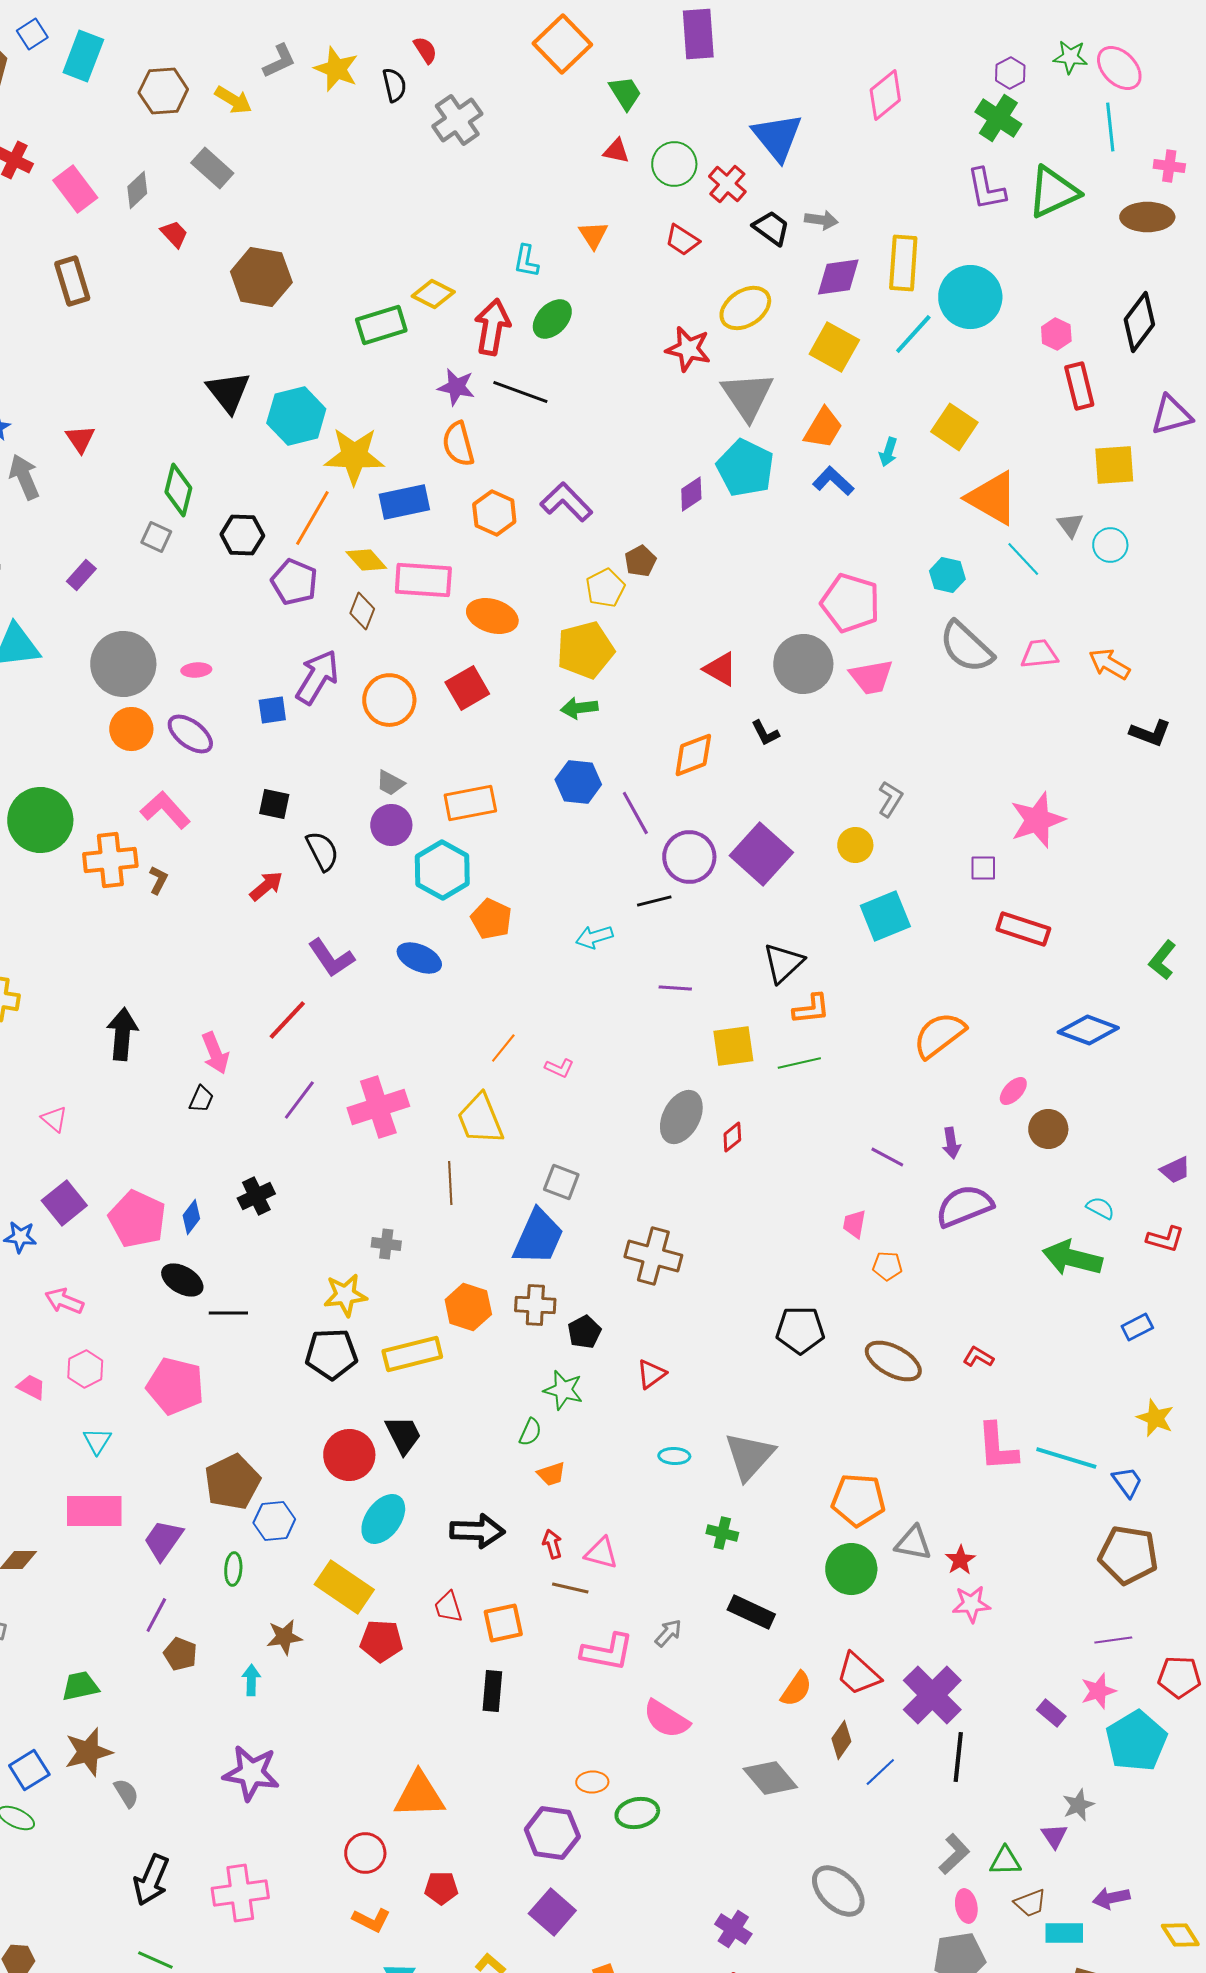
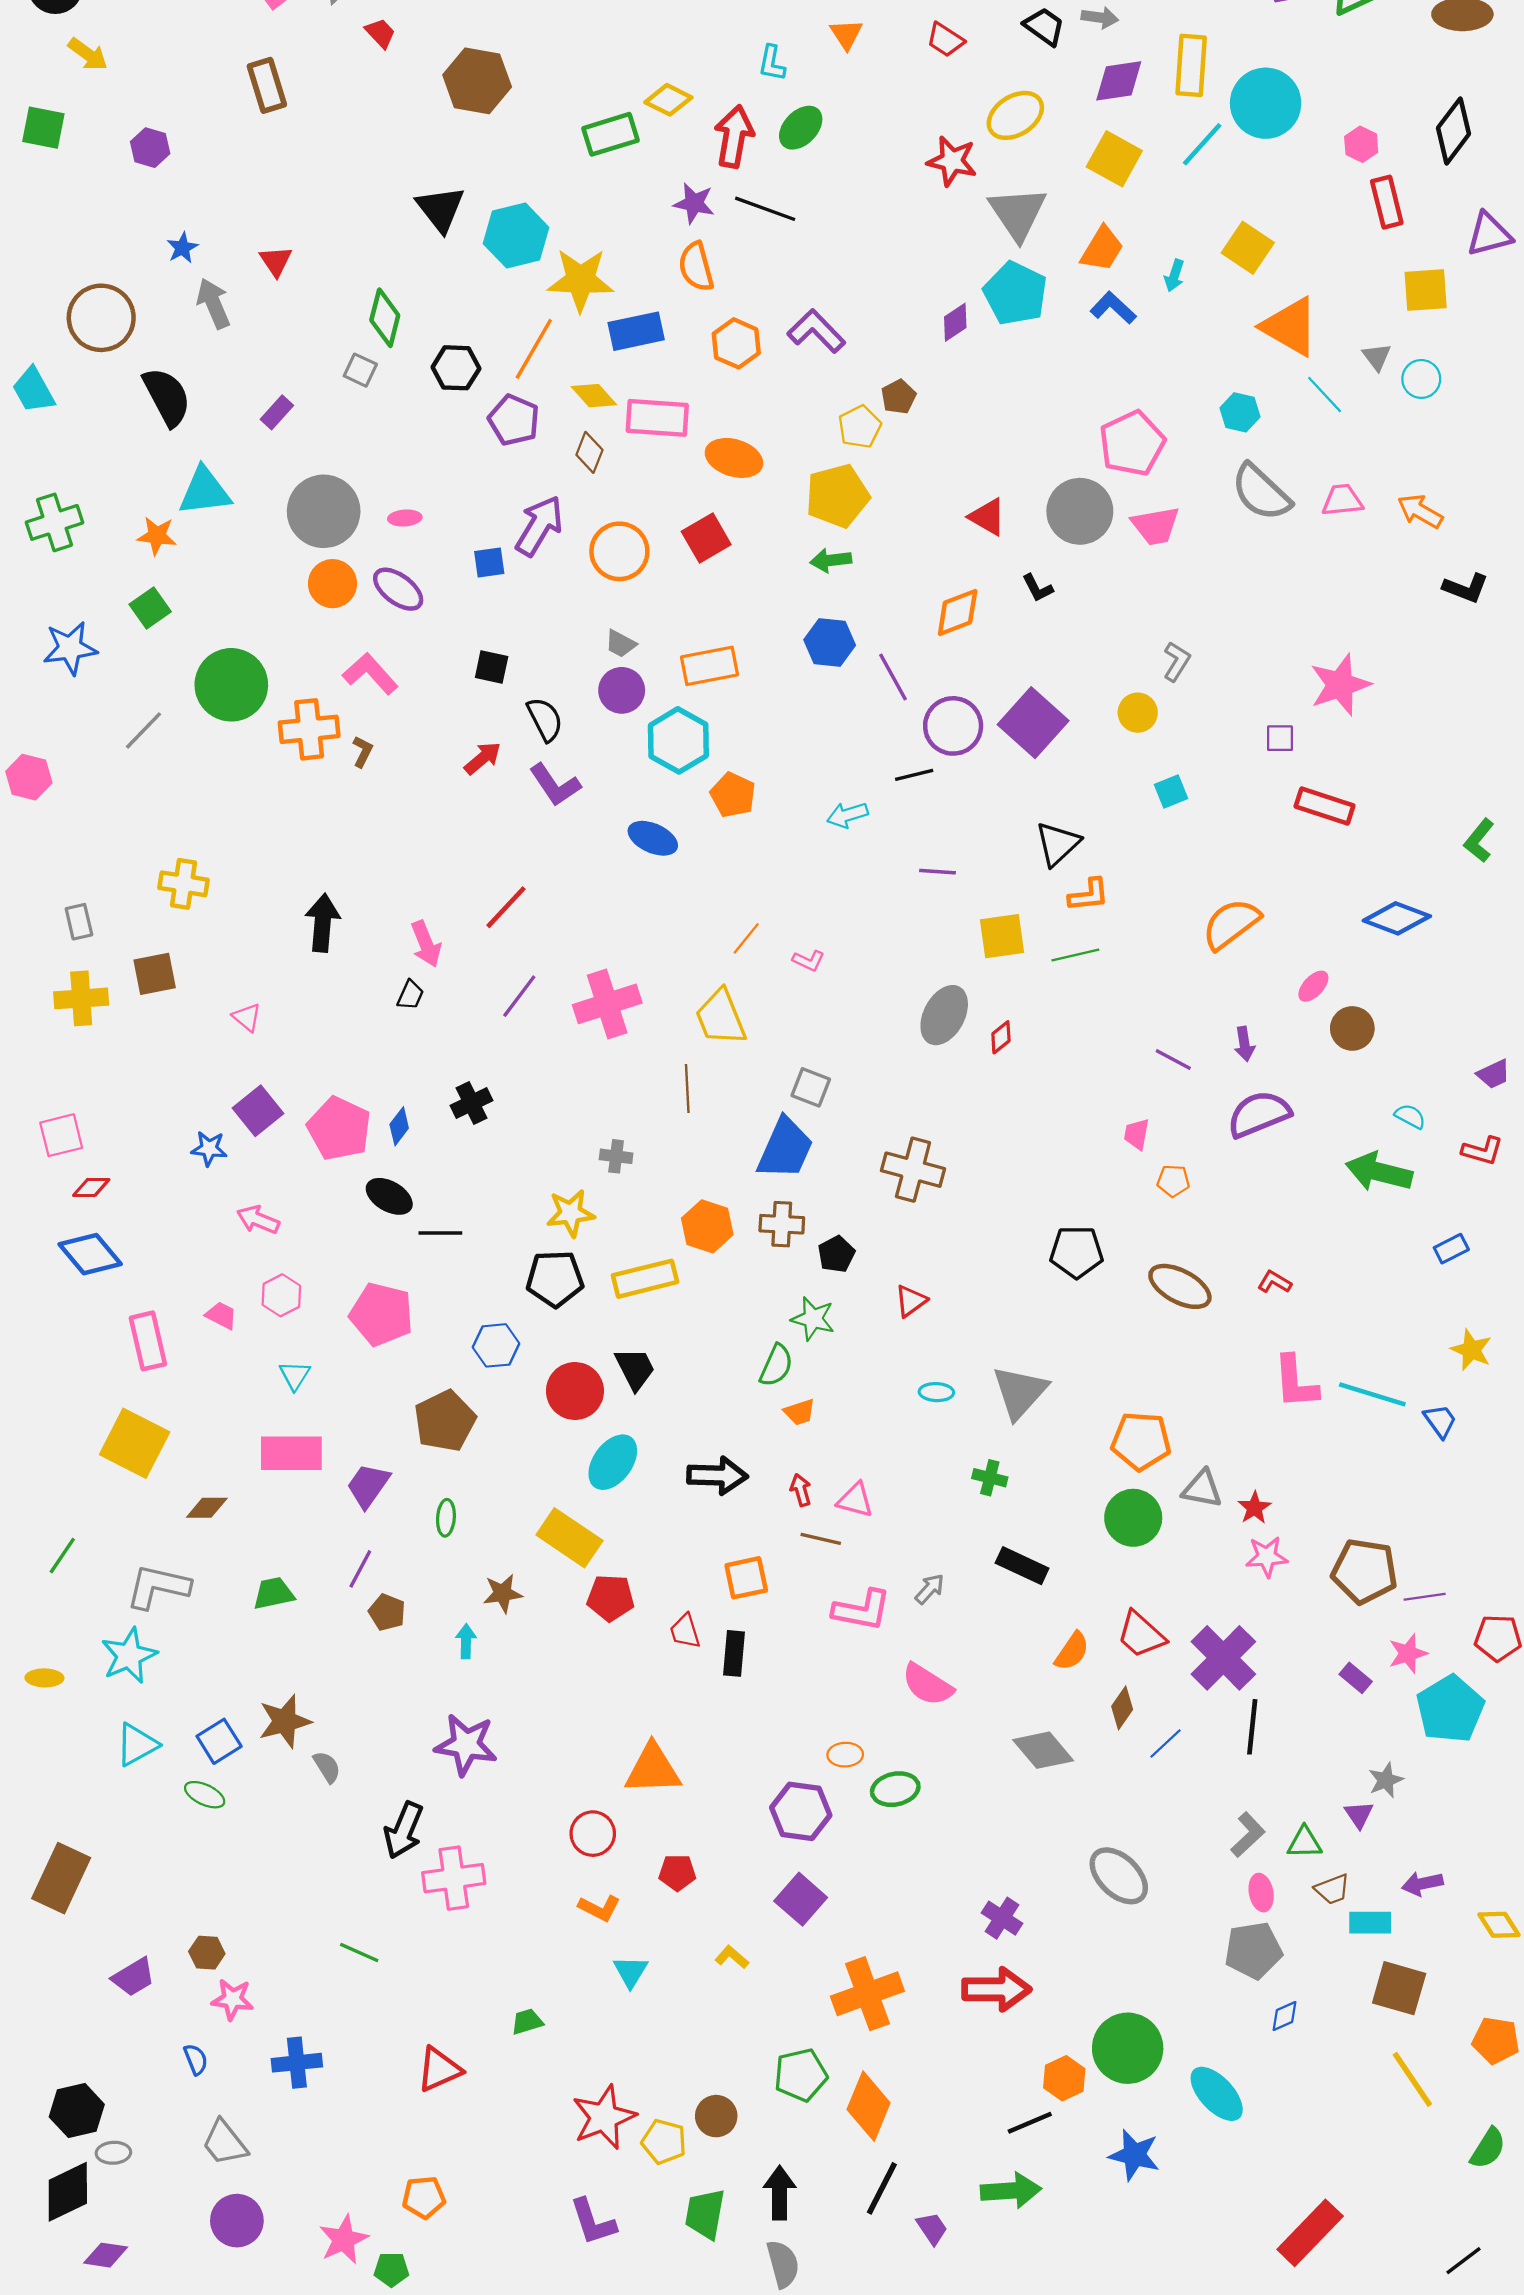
pink pentagon: (850, 603) -> (1132, 443), turned 30
cyan square: (885, 916) -> (1171, 792), size x0.6
purple L-shape: (331, 958) -> (555, 785), moved
green semicircle: (530, 1432) -> (776, 1365), size x1.4
blue hexagon: (274, 1521) -> (496, 1345), moved
brown pentagon: (1128, 1555) -> (1365, 1571), moved
red trapezoid: (448, 1607) -> (685, 1631), moved
green trapezoid: (80, 1686) -> (274, 1593), moved
black arrow: (151, 1880) -> (404, 1830), moved

